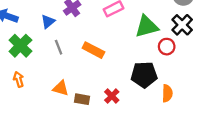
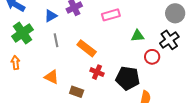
green triangle: (147, 26) -> (138, 36), size x0.6
red cross: (112, 96) -> (97, 72), moved, turned -32
brown rectangle: (82, 99) -> (77, 92), moved

